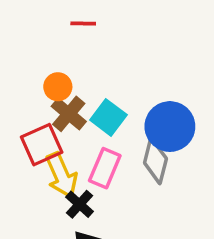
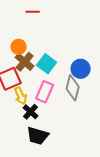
blue circle: (170, 127) -> (81, 69), size x0.7
yellow arrow: (61, 175) -> (21, 96), size x0.7

